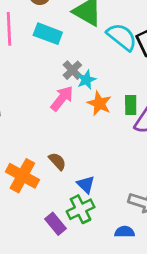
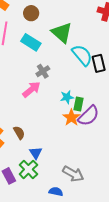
cyan star: (86, 80) -> (67, 97), moved
orange star: (99, 103) -> (71, 118), moved
green cross: (81, 209) -> (28, 169), turned -30

